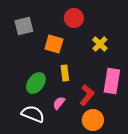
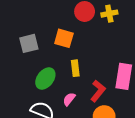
gray square: (24, 26) -> (29, 43), moved
yellow cross: (100, 44) -> (109, 14), moved, turned 35

